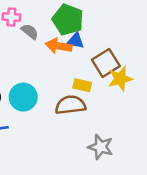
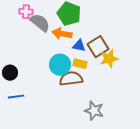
gray semicircle: (30, 31) -> (40, 23), size x1.5
blue triangle: (76, 41) -> (79, 46), moved
cyan circle: (23, 97) -> (60, 65), moved

